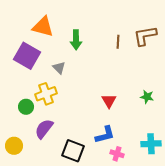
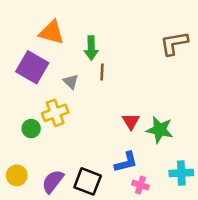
brown line: (118, 42) -> (102, 72), moved
green star: (147, 97) -> (160, 130), moved, size x1.6
purple semicircle: (44, 129) -> (53, 181), moved

